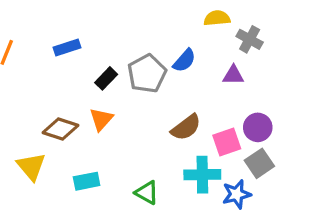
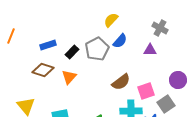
yellow semicircle: (217, 18) -> (111, 20), moved, turned -42
blue rectangle: (67, 48) -> (48, 45), moved
purple circle: (258, 127) -> (178, 80), moved
brown diamond: (60, 129) -> (43, 70), moved

